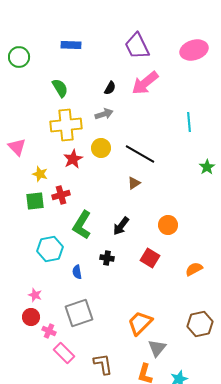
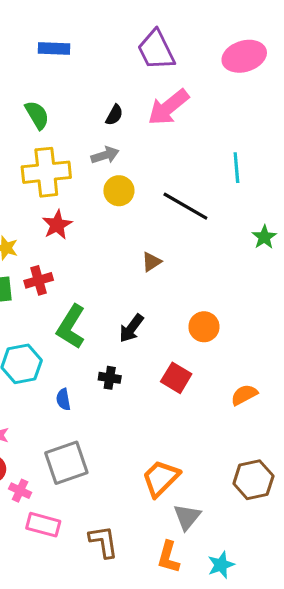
yellow circle: (101, 148) -> (119, 191), moved
black line: (140, 154) -> (185, 206), moved
pink rectangle: (64, 353) -> (43, 525), turned -30

